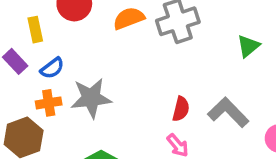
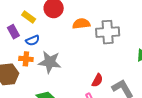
yellow rectangle: (35, 30) -> (29, 17), turned -56

